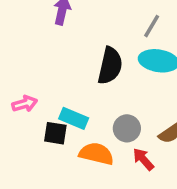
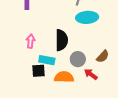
black semicircle: (110, 66) -> (62, 40), moved
pink arrow: (25, 104) -> (31, 41), moved, turned -56

